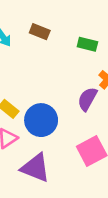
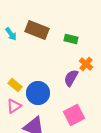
brown rectangle: (40, 32) -> (37, 30), size x1.6

